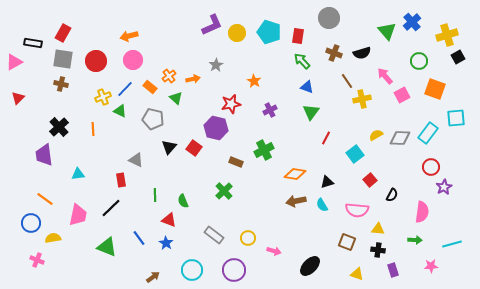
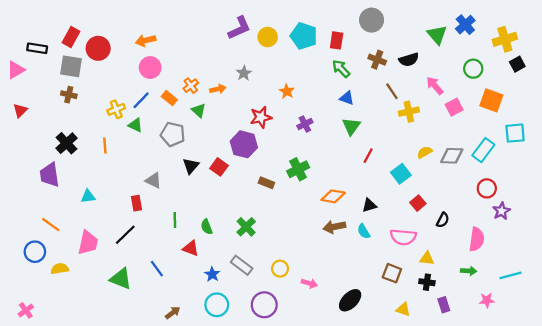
red circle: (96, 61) -> (98, 48), moved
green cross: (224, 191) -> (246, 227), moved
blue star: (166, 243) -> (212, 274), moved
pink cross: (37, 260) -> (26, 310), moved, turned 32

